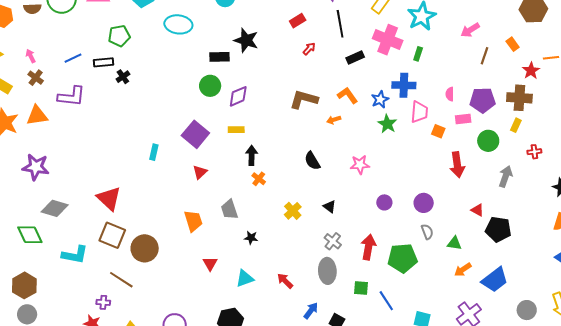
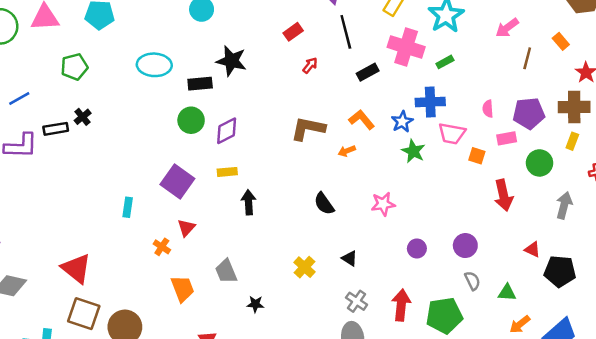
cyan ellipse: (178, 24) -> (154, 65), moved
green rectangle: (418, 54) -> (445, 62), turned 48
black rectangle: (104, 62) -> (56, 129), moved
pink trapezoid: (419, 112) -> (452, 134), turned 100
orange cross: (259, 179) -> (162, 247), moved

